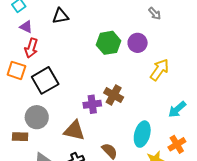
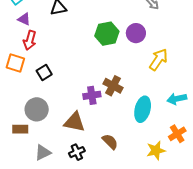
black square: (45, 80) -> (44, 73), size x0.6
cyan arrow: (177, 109) -> (177, 99), turned 30
cyan ellipse: (142, 134) -> (143, 109), moved

